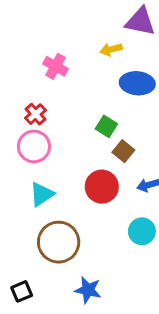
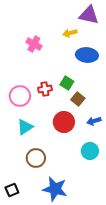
red cross: (35, 114) -> (45, 89), moved, turned 32
brown circle: (59, 242) -> (36, 158), size x0.7
blue star: (88, 290) -> (55, 189), size x1.4

